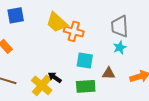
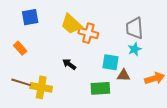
cyan square: (85, 60) -> (110, 62), moved
black arrow: (55, 77) -> (69, 64), moved
yellow cross: (42, 85) -> (41, 87), moved, turned -30

